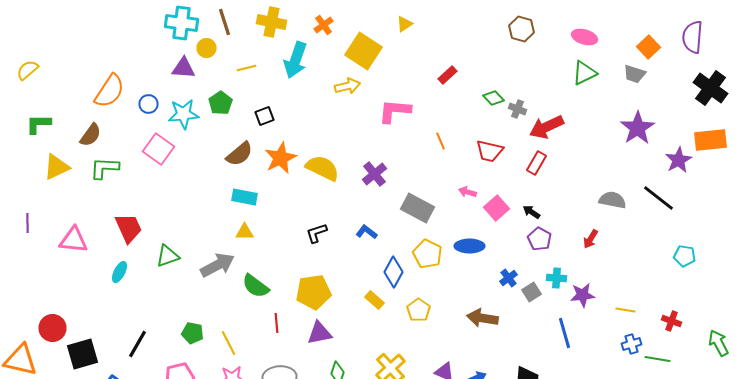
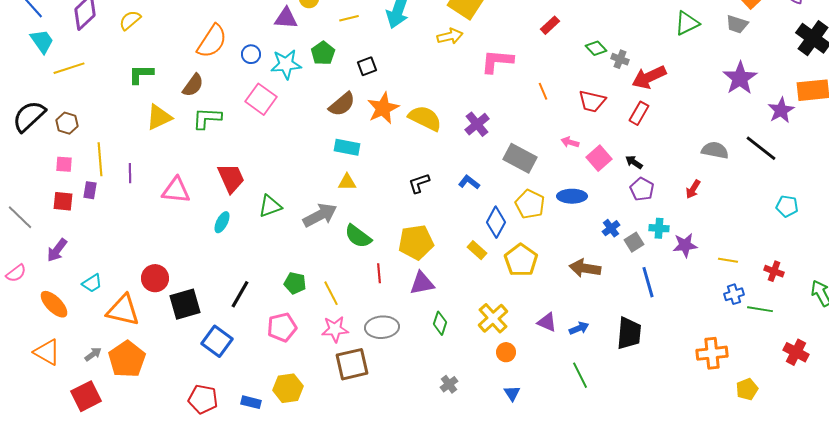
yellow pentagon: (418, 310) -> (521, 260), size x1.4
blue line: (564, 333) -> (648, 282), moved

